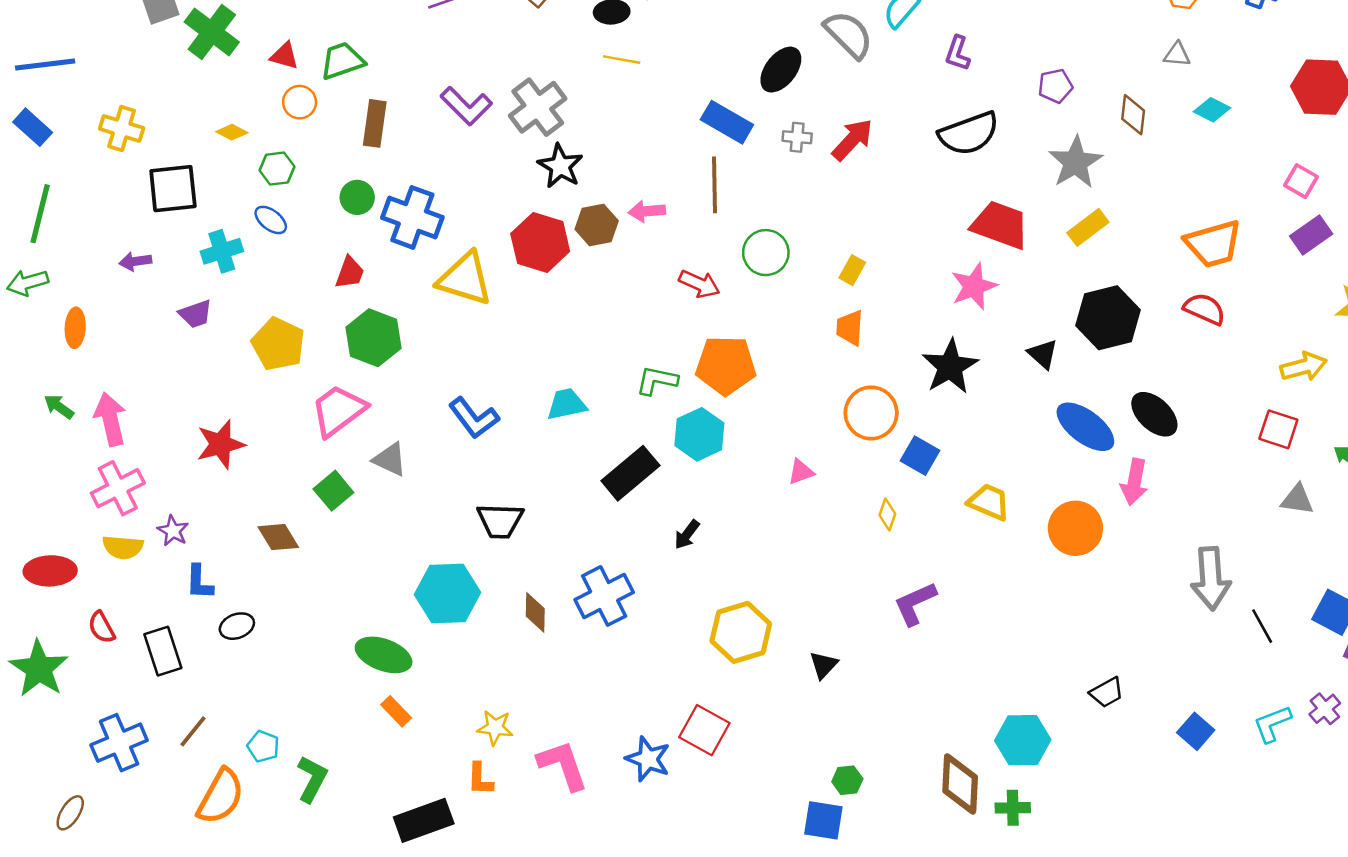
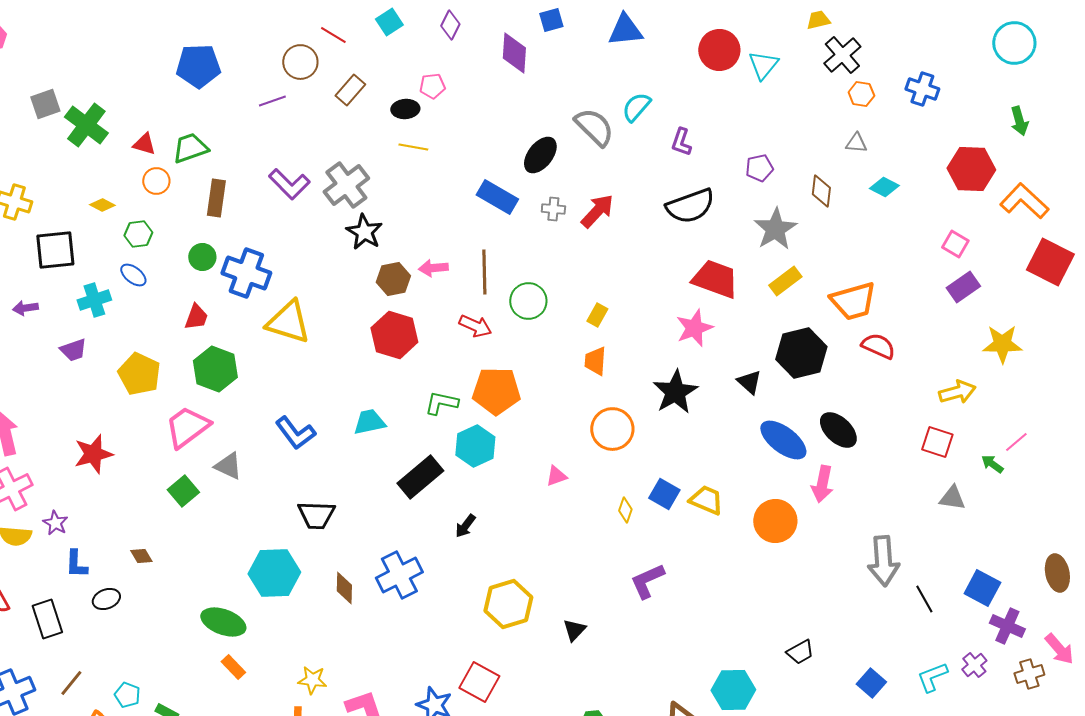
brown line: (714, 185) -> (484, 272), moved
red hexagon: (540, 243) -> (394, 335), moved
orange trapezoid: (1213, 244) -> (853, 301), moved
blue square: (920, 456) -> (664, 494), moved
brown diamond: (278, 537) -> (141, 556), moved, size x0.7

